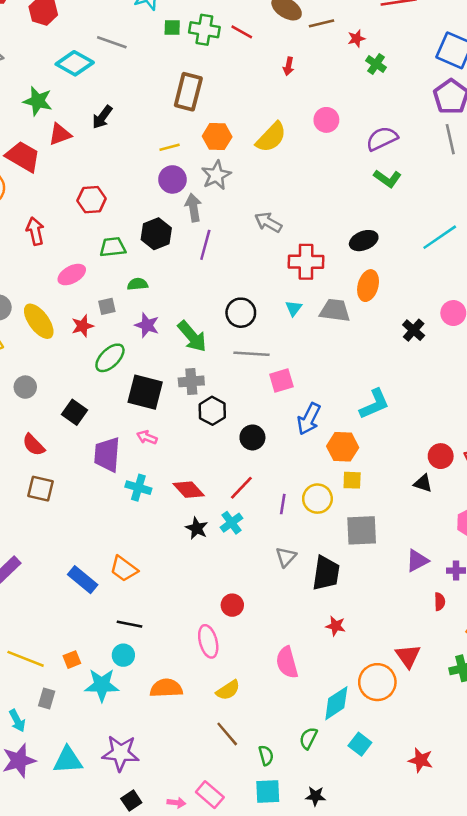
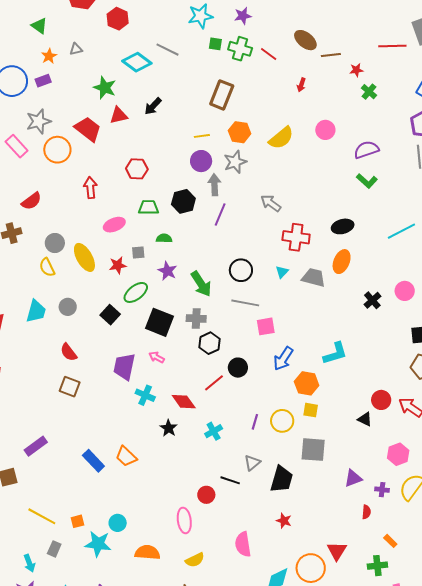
black square: (74, 412) -> (110, 315), moved
red line: (241, 488) -> (214, 383), moved
black star: (197, 528) -> (169, 428), moved
black line: (129, 624) -> (230, 480), moved

